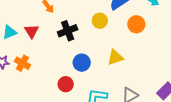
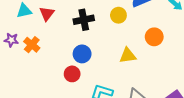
orange circle: (136, 24) -> (154, 37), moved
blue circle: (82, 63) -> (82, 54), moved

